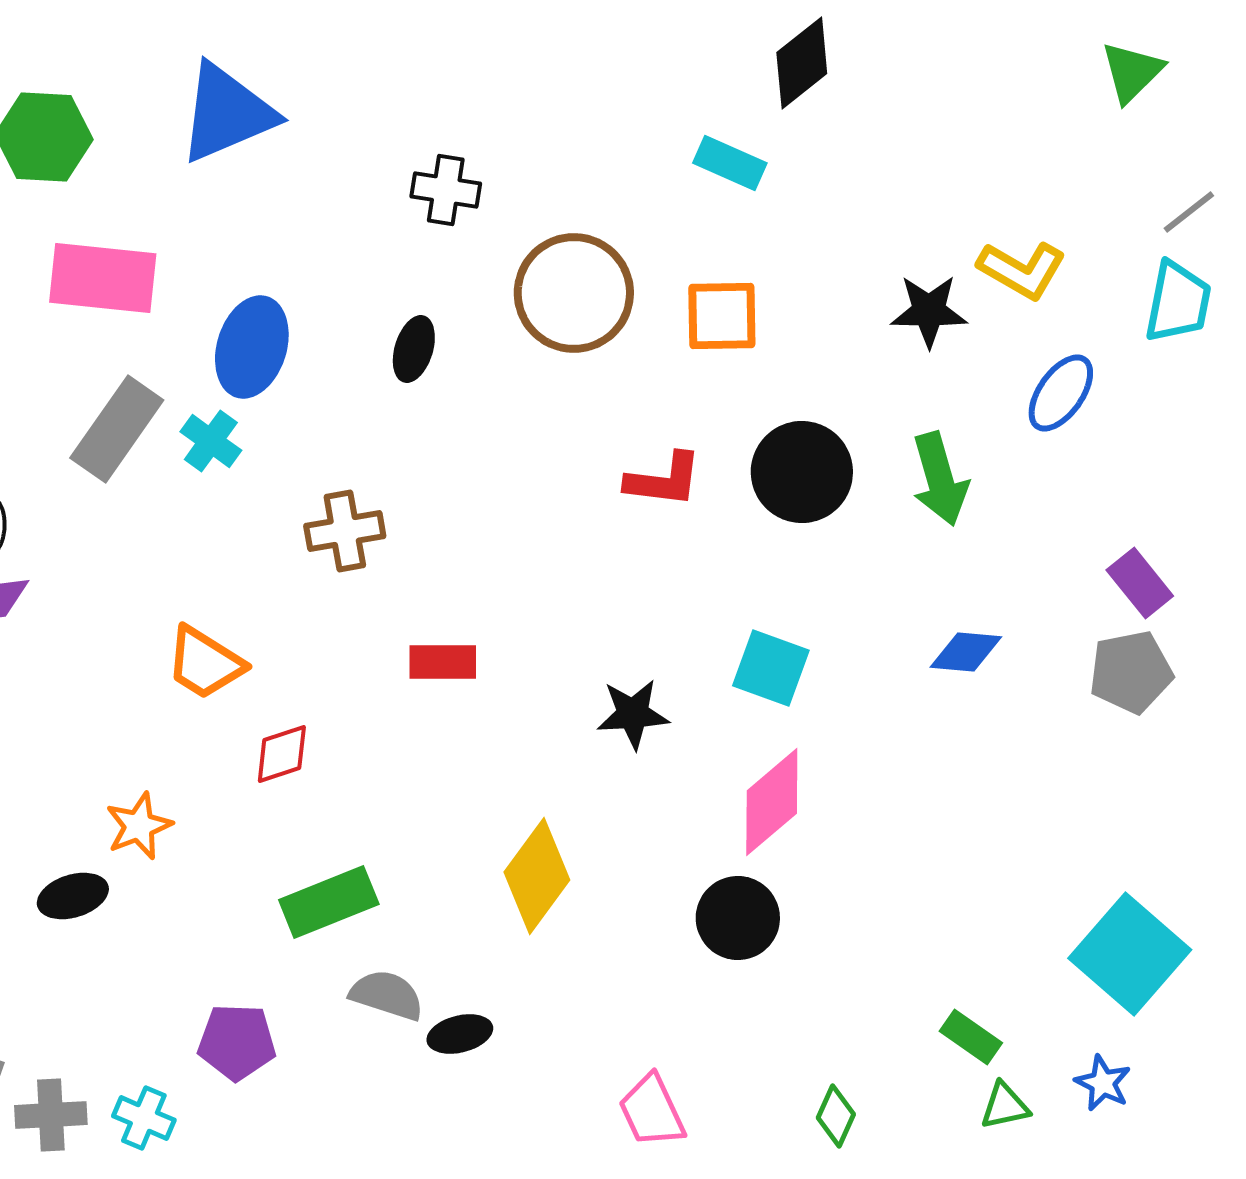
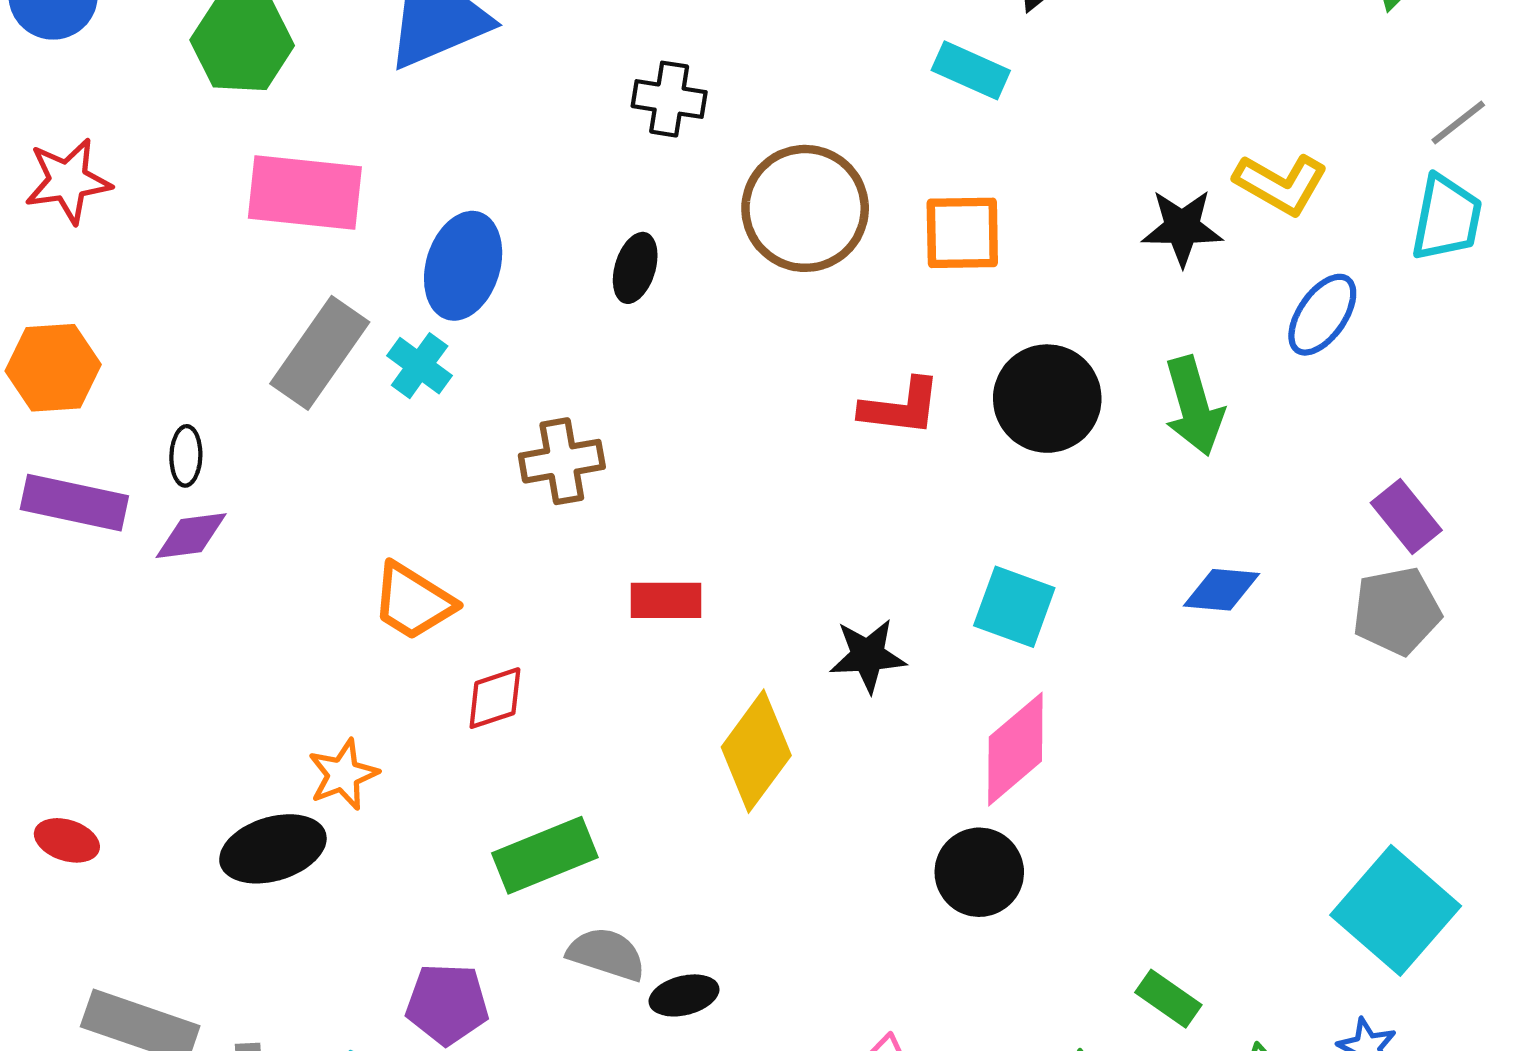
yellow diamond: (537, 876) -> (756, 751), moved
black ellipse: (73, 896) -> (273, 849), size x1.4
green rectangle: (971, 1037) -> (1168, 999), moved

